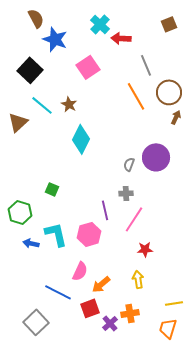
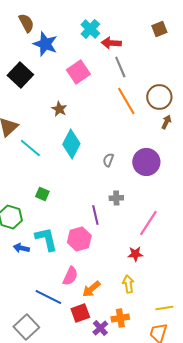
gray line: (146, 65) -> (120, 67), moved
cyan line: (42, 105) -> (30, 148), moved
gray semicircle: (129, 164) -> (108, 160), moved
pink line: (134, 219) -> (148, 223), moved

